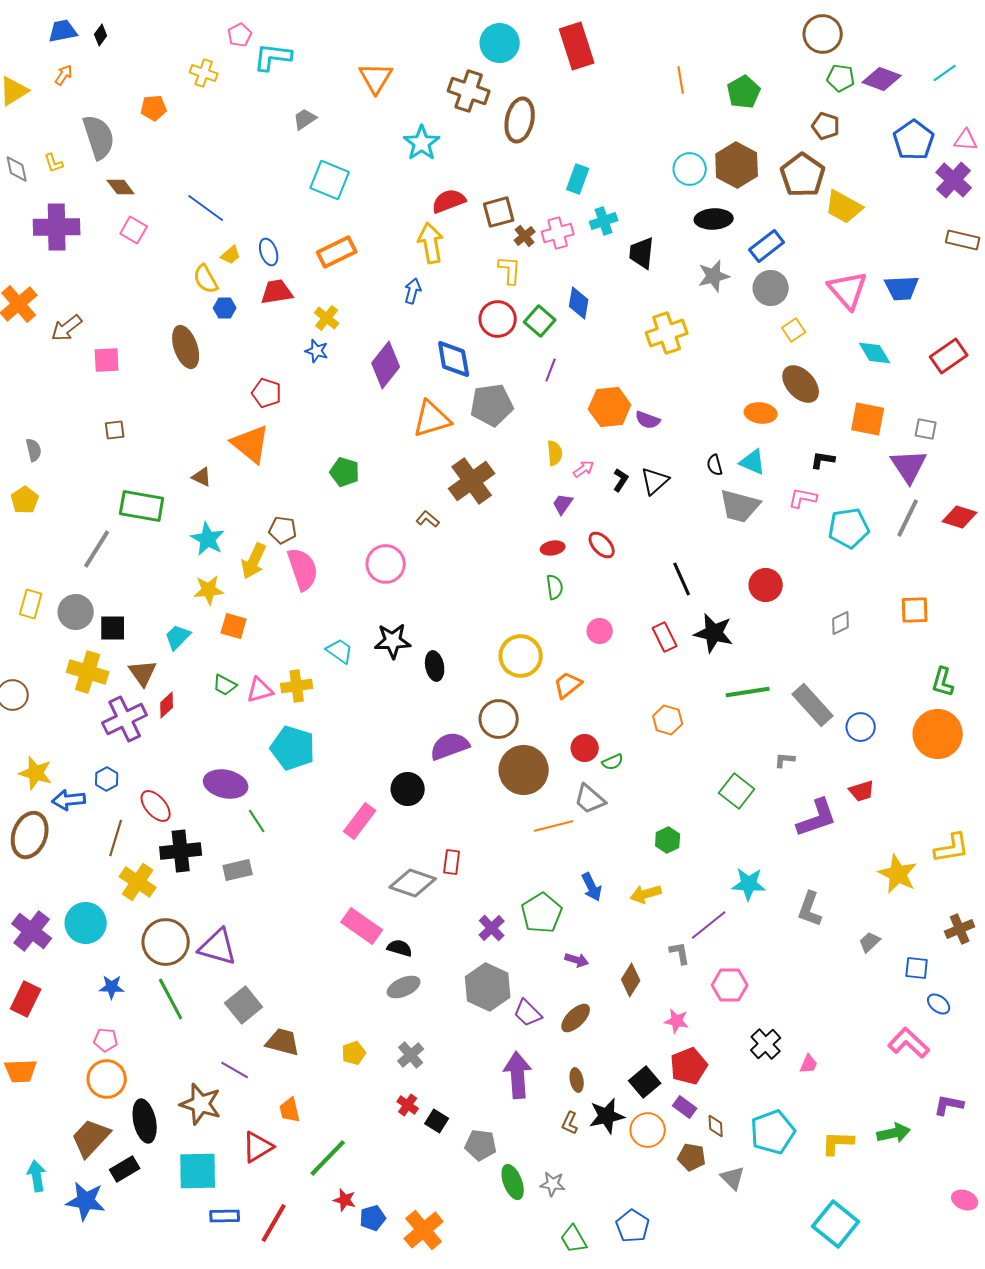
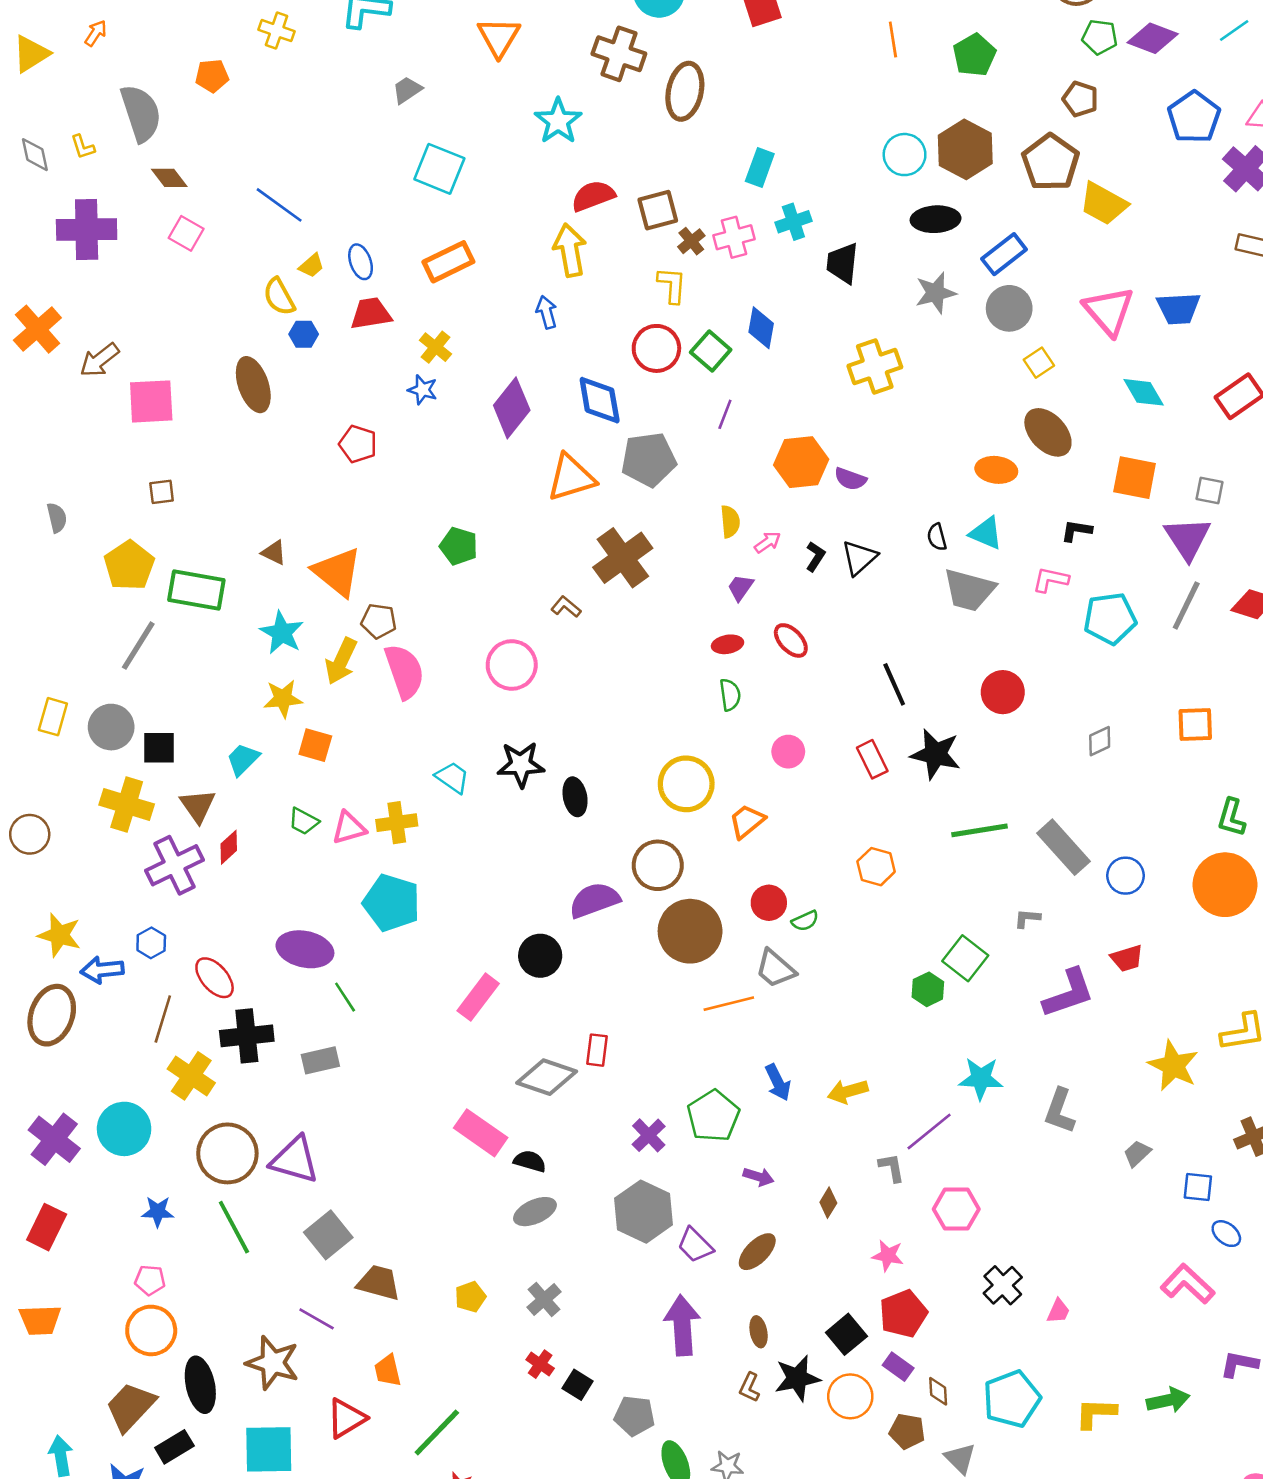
blue arrow: (413, 291) -> (547, 312), turned -30
pink square: (107, 360) -> (151, 401), size x1.4
orange triangle: (251, 444) -> (337, 572), moved
yellow pentagon: (25, 500) -> (129, 565), moved, size x1.4
green hexagon: (668, 840) -> (928, 989), moved
brown diamond: (631, 980) -> (828, 1203), size x0.7

